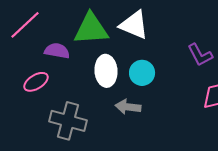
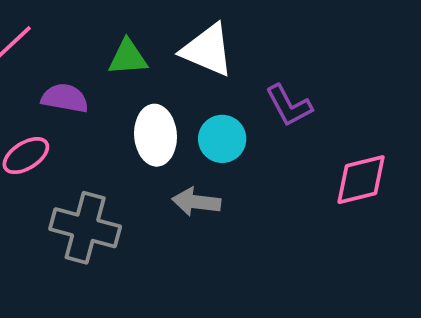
green triangle: (91, 29) -> (128, 57), size x0.6
purple L-shape: (200, 55) -> (289, 106), moved

